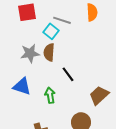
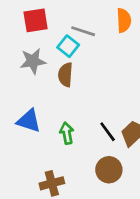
gray star: (30, 53) -> (33, 61), moved
black line: (68, 74) -> (108, 132), moved

